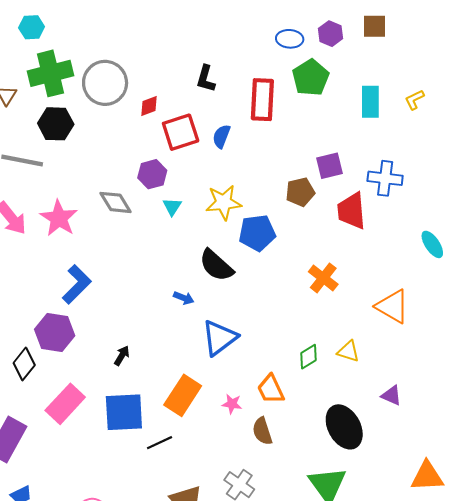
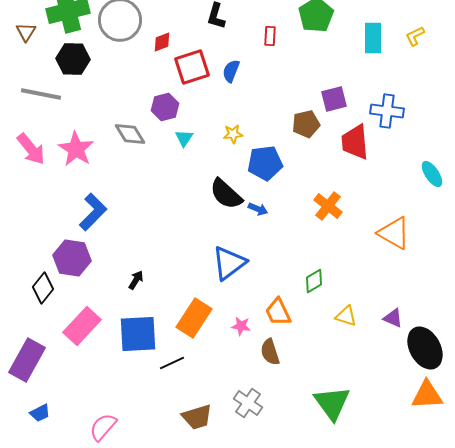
red rectangle: (262, 100) -> (270, 36), size x0.5
yellow star: (224, 202) -> (233, 134), size x0.6
blue arrow: (184, 298) -> (258, 209), moved
yellow triangle: (348, 351) -> (346, 316), moved
black ellipse: (344, 427) -> (425, 348), moved

